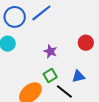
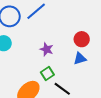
blue triangle: (78, 76) -> (80, 59), moved

